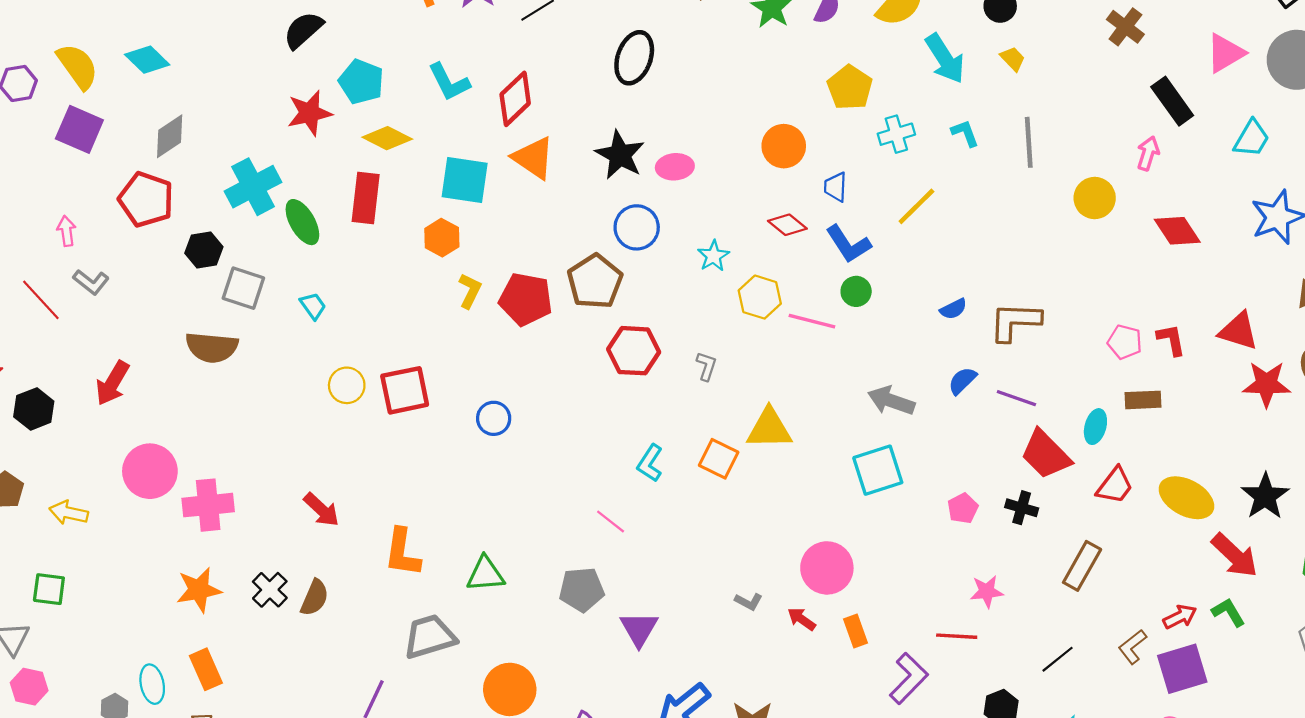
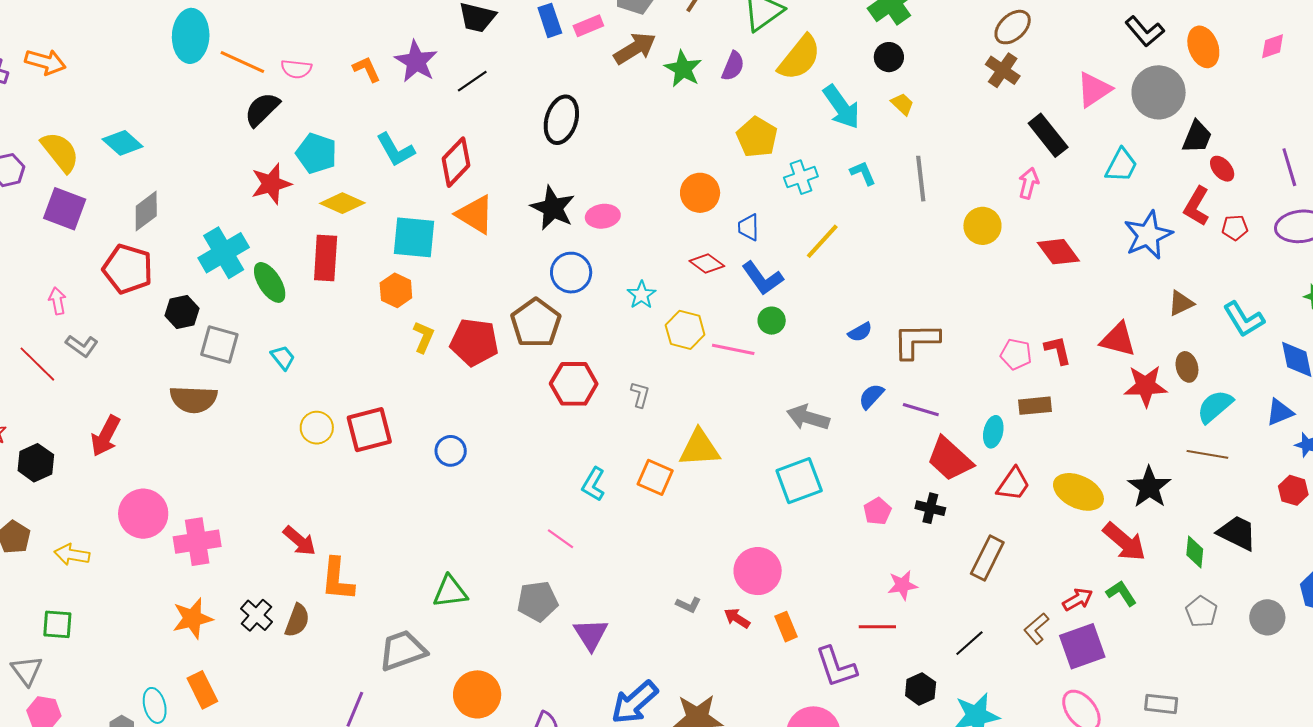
orange L-shape: (402, 552) -> (337, 579), moved
purple L-shape: (909, 678) -> (836, 667), turned 120

